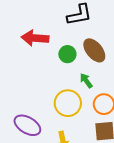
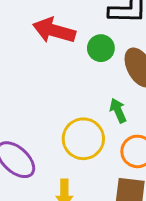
green circle: (67, 54) -> (101, 48), moved

